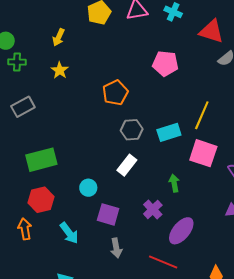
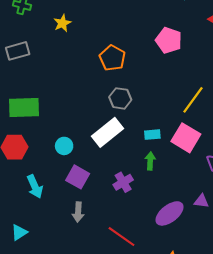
orange pentagon: (115, 93) -> (112, 58), turned -30
cyan rectangle: (169, 132) -> (152, 135), moved, size x0.7
white rectangle: (127, 165) -> (107, 132), size x1.4
purple ellipse: (181, 231) -> (170, 213), moved

